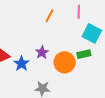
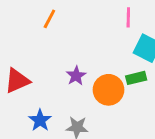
orange line: (49, 16) -> (49, 19), moved
blue star: (21, 64) -> (40, 120), moved

